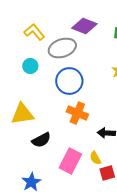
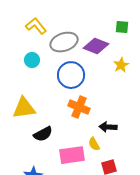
purple diamond: (84, 26) -> (96, 46), moved
yellow semicircle: (95, 158) -> (94, 144), moved
pink rectangle: (70, 161) -> (72, 155), turned 55

